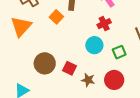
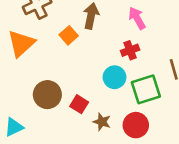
green square: (119, 52) -> (146, 89), size x1.6

